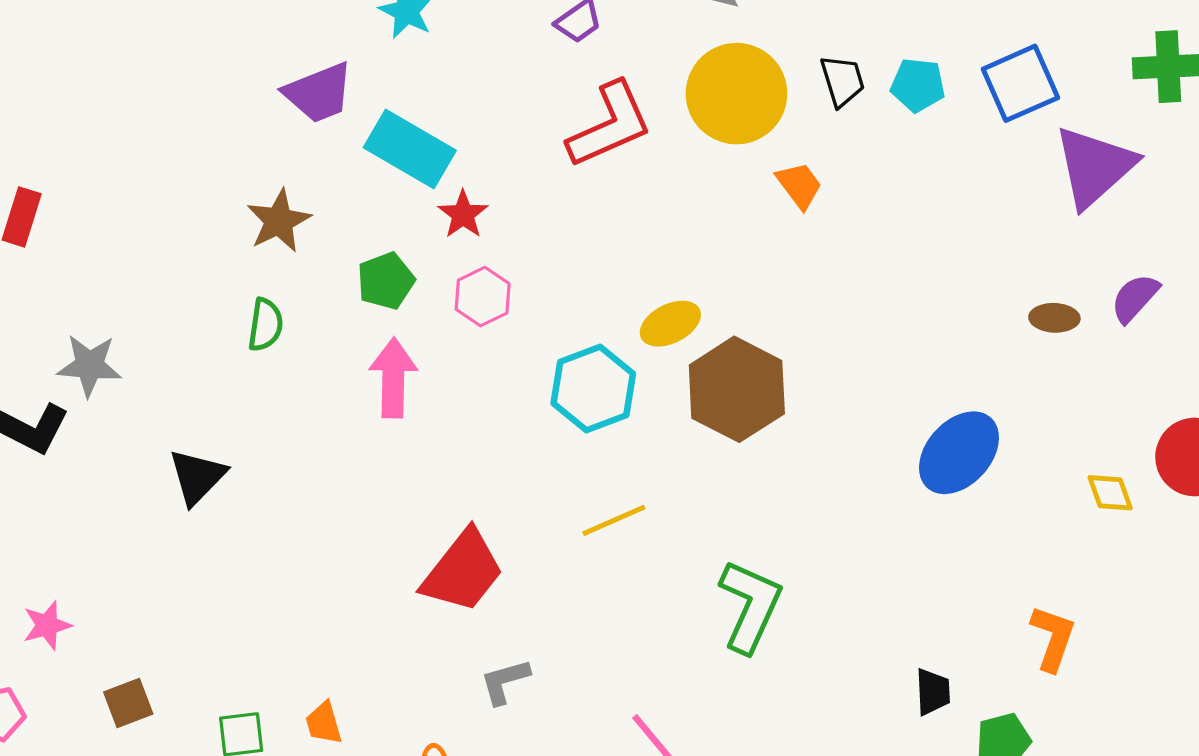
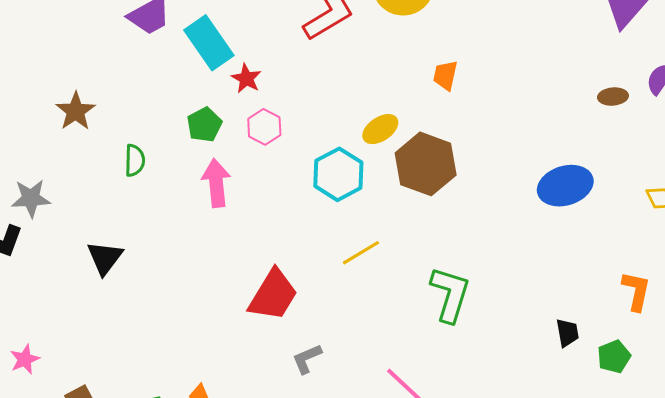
cyan rectangle: (410, 149) -> (209, 43), turned 32
orange trapezoid: (799, 185) -> (445, 75), moved, turned -124
brown star: (279, 221) -> (76, 111), moved
blue ellipse: (959, 453) -> (565, 186), turned 38

